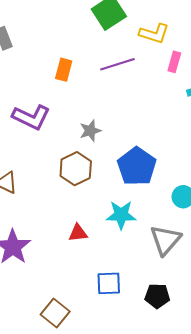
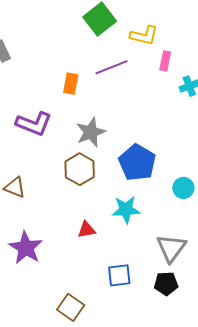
orange rectangle: (64, 70) -> (71, 84), moved
gray star: (90, 131) -> (91, 132), size x1.4
gray triangle: (165, 240) -> (171, 248), moved

